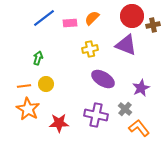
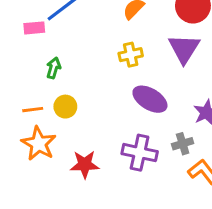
pink rectangle: (70, 23) -> (34, 28), moved
purple triangle: (126, 45) -> (184, 49), turned 40
gray cross: (125, 109) -> (183, 144), turned 32

